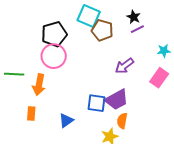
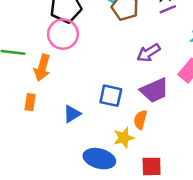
purple trapezoid: (117, 100) -> (154, 90), moved

